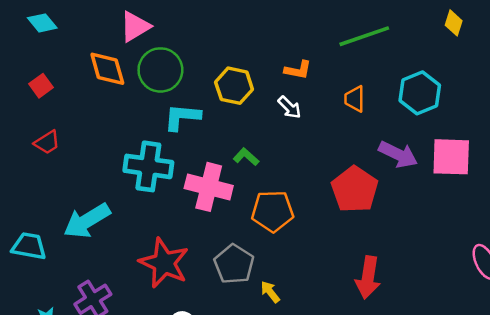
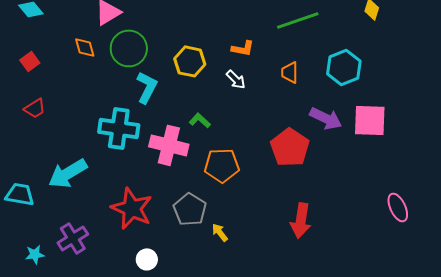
orange diamond: (107, 69) -> (85, 47), size x0.7
cyan L-shape: (182, 117) -> (147, 87), turned 112

